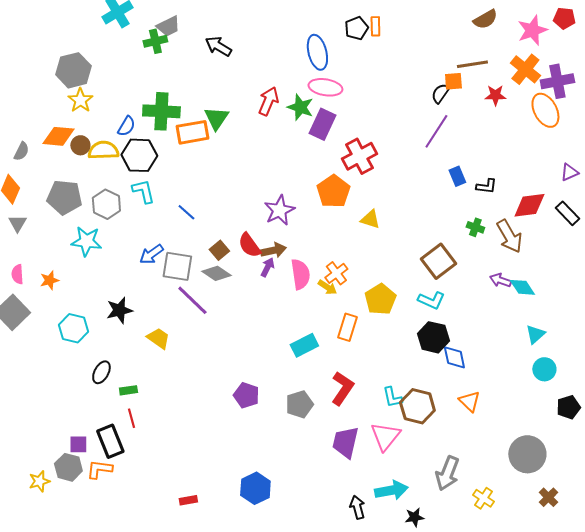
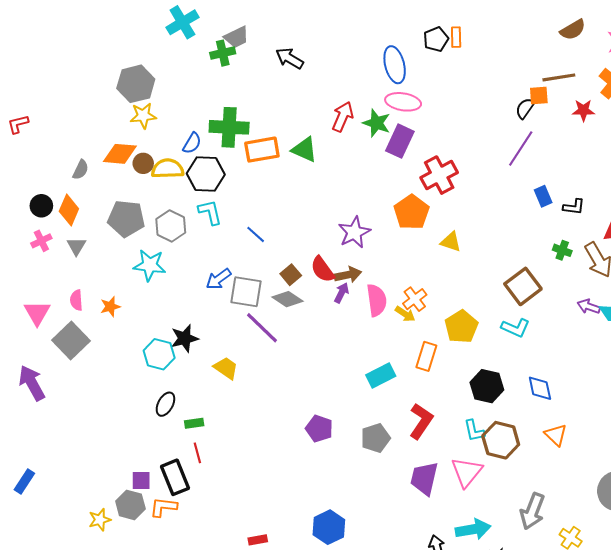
yellow star: (80, 100) -> (143, 116), turned 30
green triangle: (216, 118) -> (304, 150), moved, turned -40
cyan hexagon: (73, 328) -> (159, 354), moved
black hexagon: (433, 337) -> (487, 386), moved

